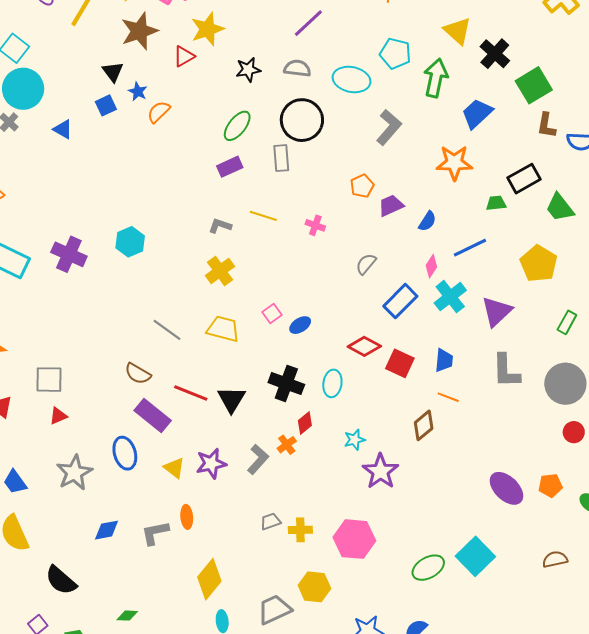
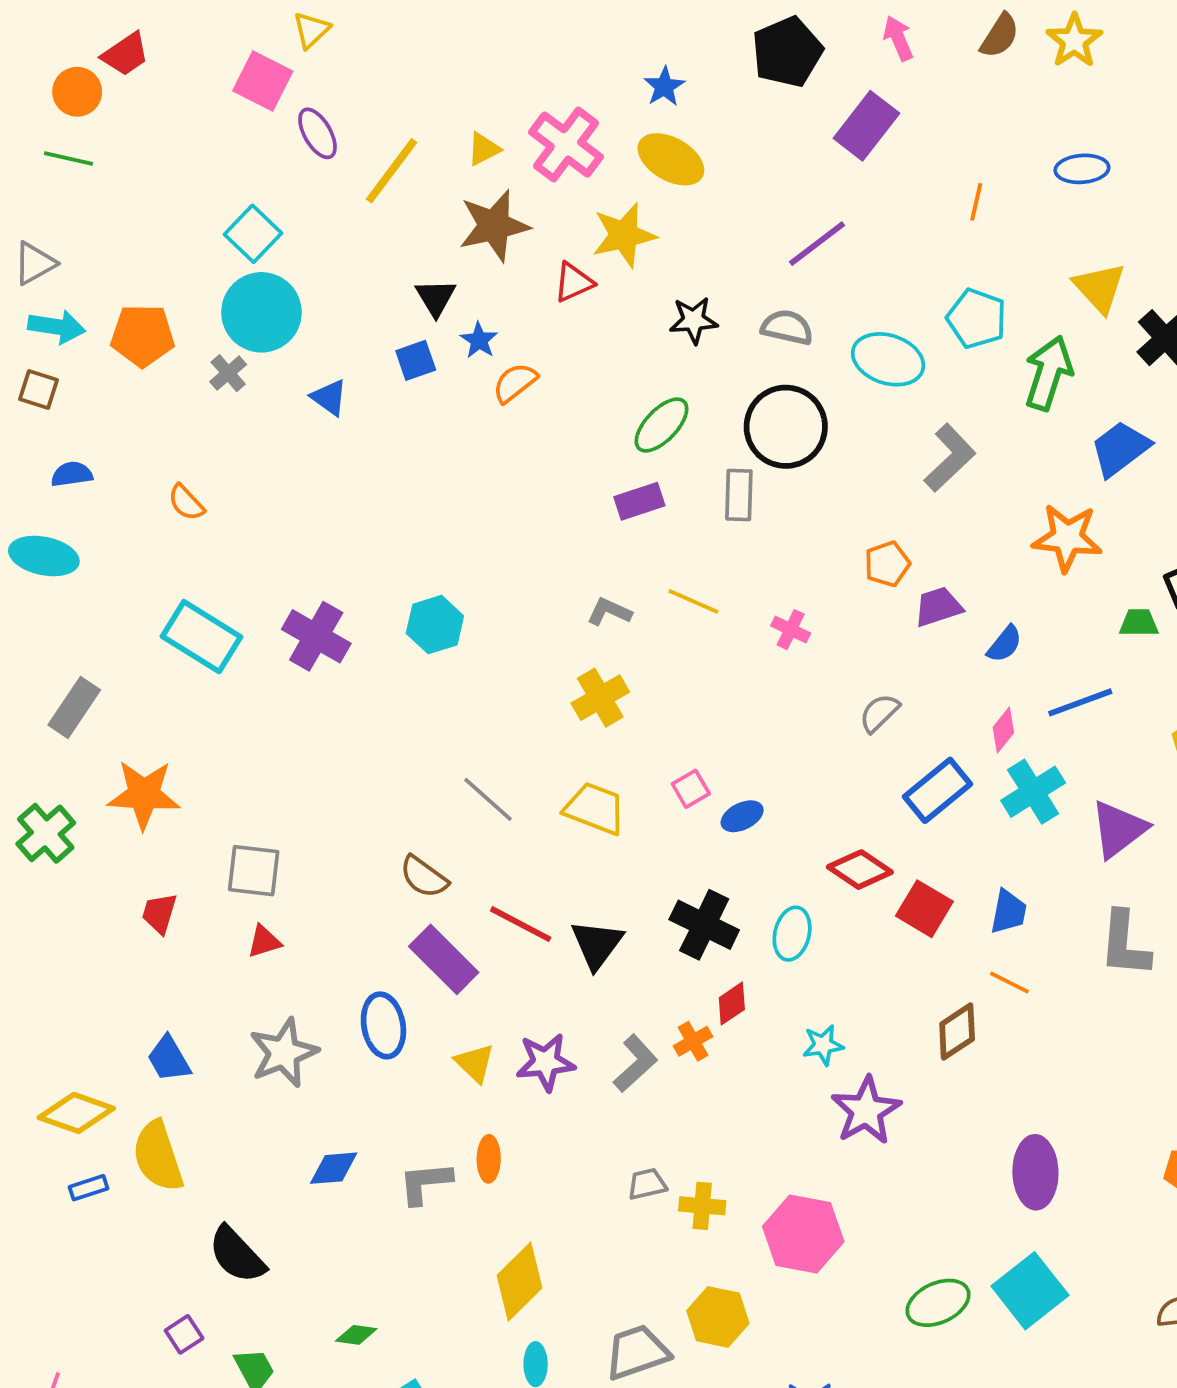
purple ellipse: (506, 488) -> (1035, 1172), moved, turned 39

